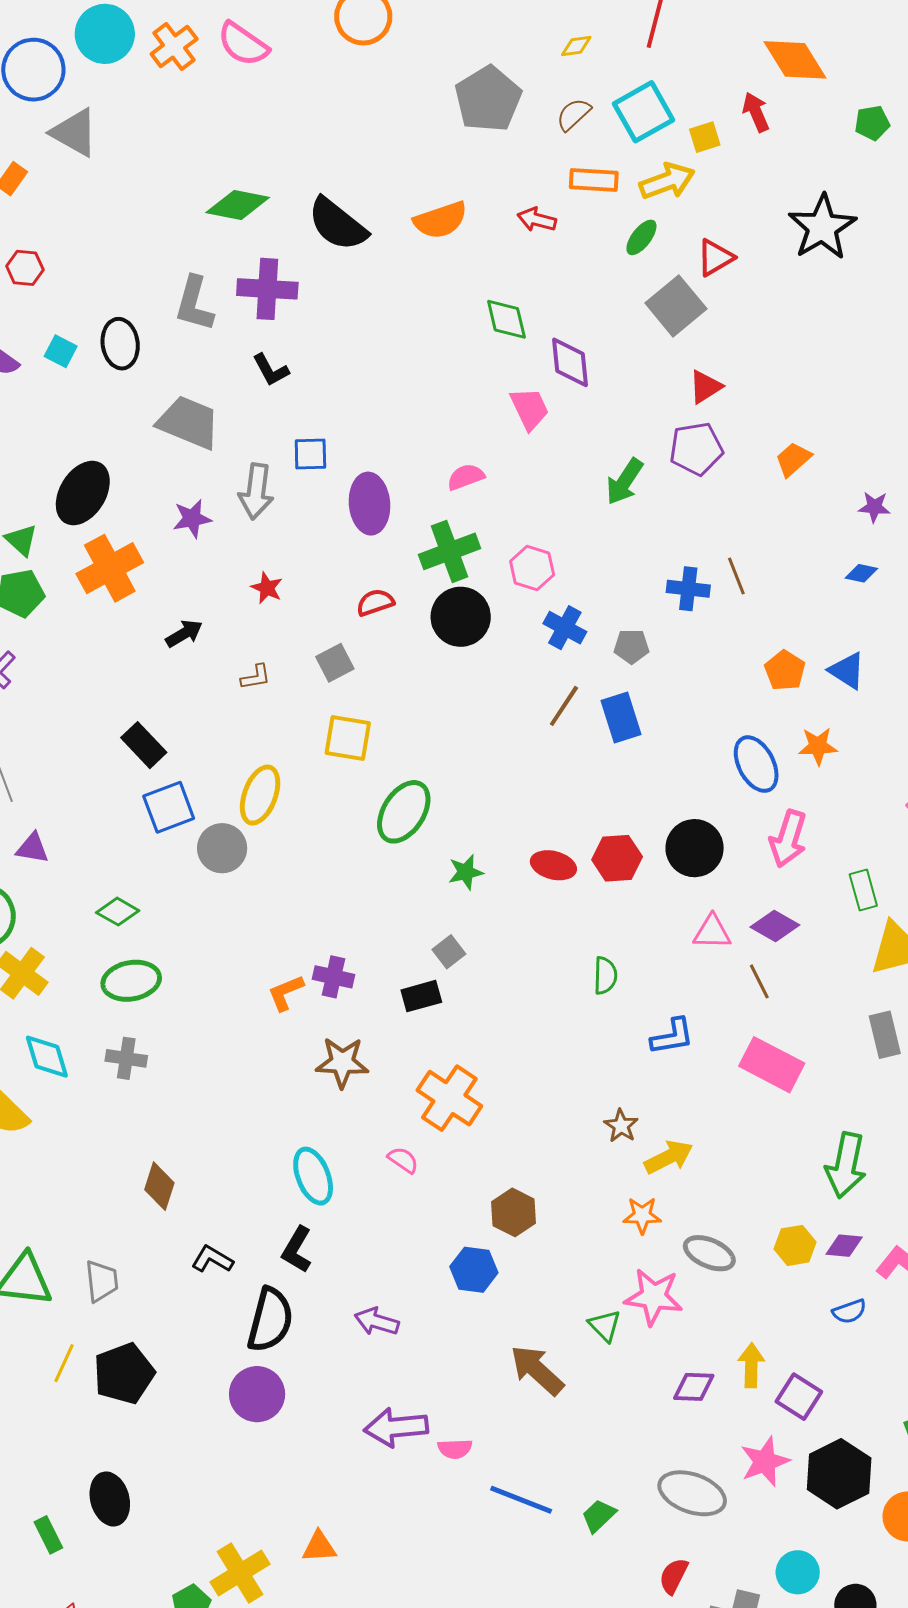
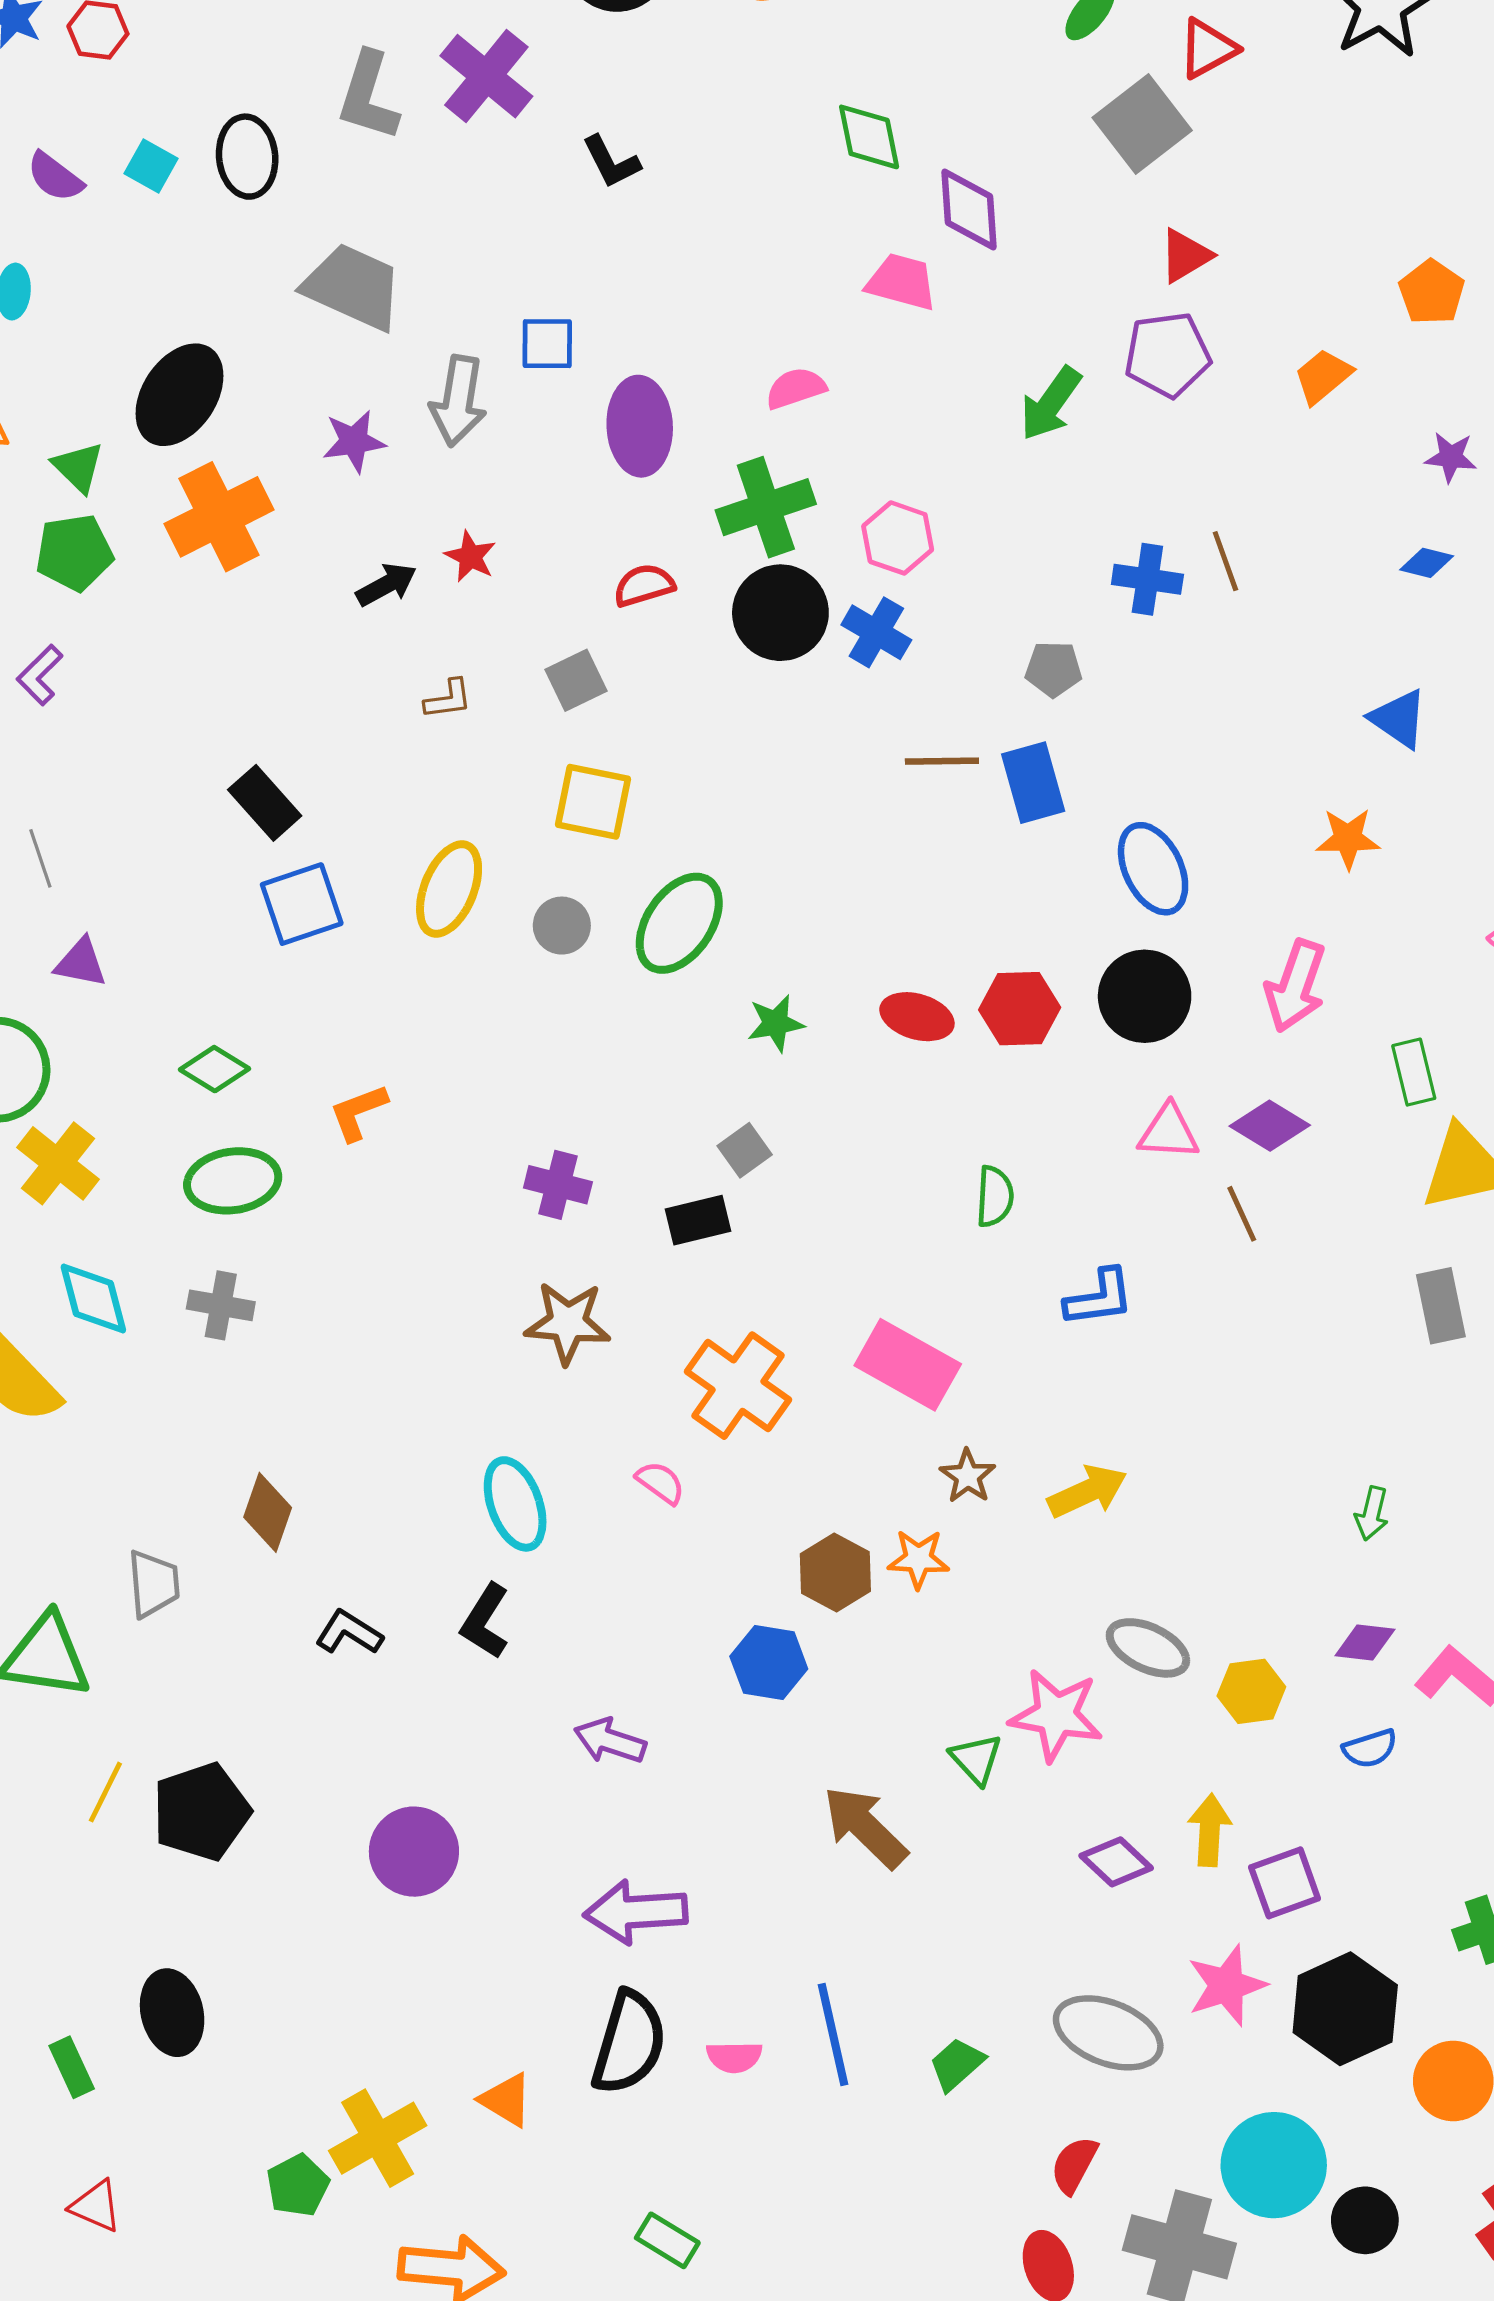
purple cross: (267, 289) -> (486, 76), turned 34
black L-shape: (271, 370) -> (611, 162), moved
pink trapezoid: (530, 409) -> (902, 282), turned -51
blue cross: (565, 628) -> (876, 632), moved
black arrow: (184, 634) -> (386, 585), moved
orange pentagon: (785, 670) -> (1432, 292), moved
brown line: (564, 706) -> (942, 761), turned 54
blue ellipse: (756, 764) -> (1153, 869), moved
gray circle: (222, 848) -> (562, 926), moved, size x0.7
orange L-shape: (286, 993) -> (358, 1112), moved
pink rectangle: (772, 1065) -> (908, 1365), moved
brown star: (621, 1126) -> (968, 1476), moved
green arrow: (846, 1165) -> (1372, 1513), size x0.5
orange star: (642, 1215) -> (918, 1559), moved
yellow hexagon: (795, 1245) -> (1251, 1691), moved
gray trapezoid: (102, 1281) -> (153, 1584), moved
black semicircle: (270, 1320) -> (629, 2043), moved
purple diamond: (694, 1387) -> (1116, 1862), turned 39
purple square: (799, 1397) -> (1285, 1883), turned 36
pink semicircle: (455, 1449) -> (734, 2057), moved
blue line: (521, 1500) -> (833, 2035), turned 54
orange triangle: (319, 1547) -> (506, 2100), turned 33
cyan circle: (798, 1572) -> (1274, 2165), size x1.5

